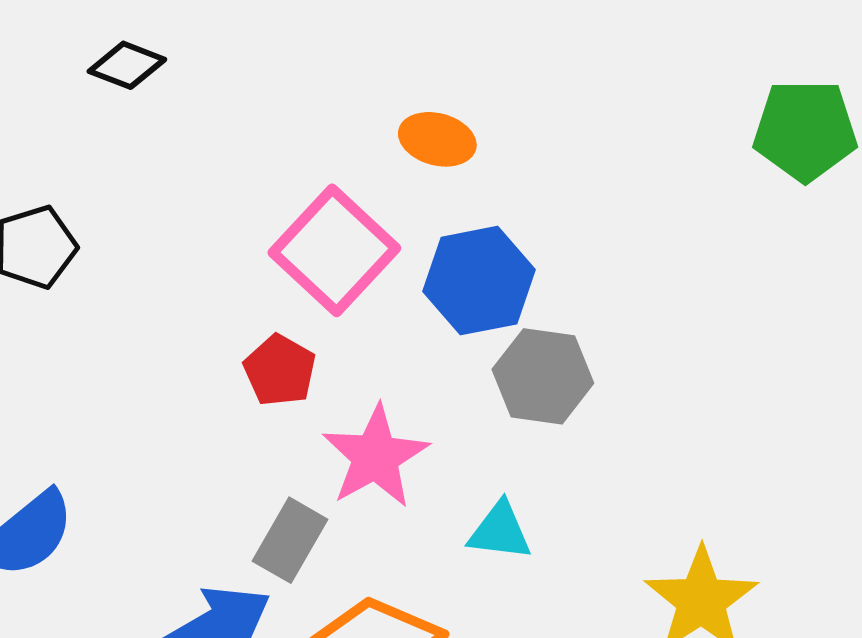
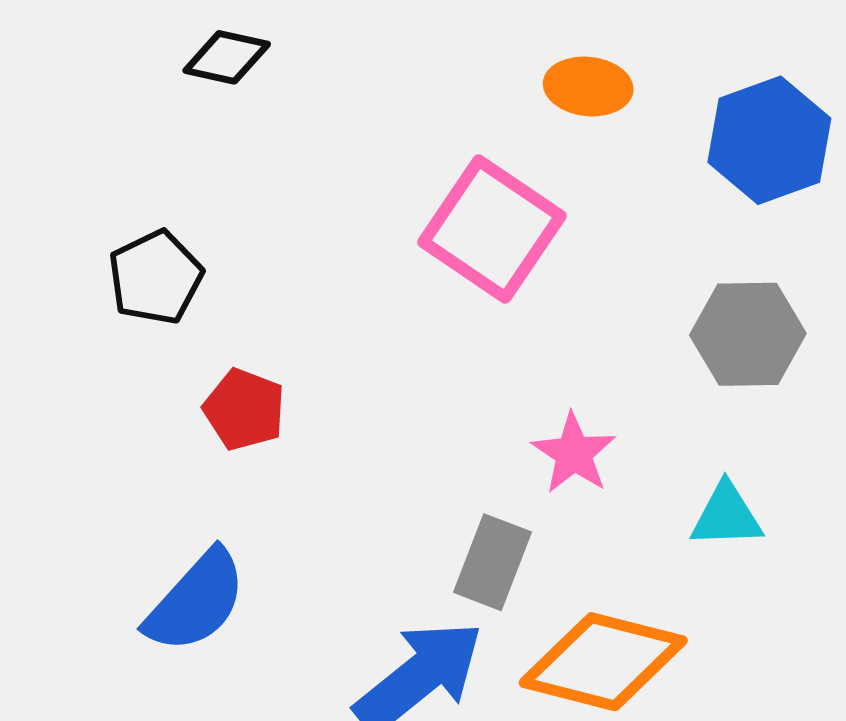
blue hexagon: (479, 281) -> (769, 140), moved
red pentagon: (280, 370) -> (244, 409), moved
pink star: (375, 457) -> (574, 453), size x0.7

